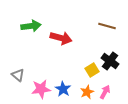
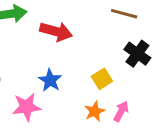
black cross: (110, 61) -> (137, 54), moved
blue star: (63, 89) -> (50, 80), moved

